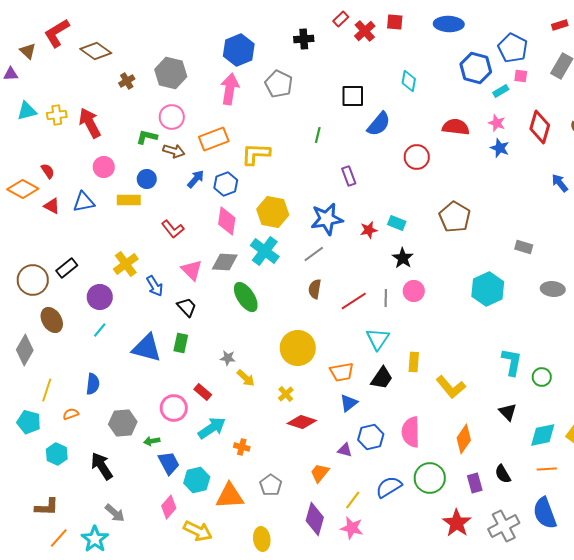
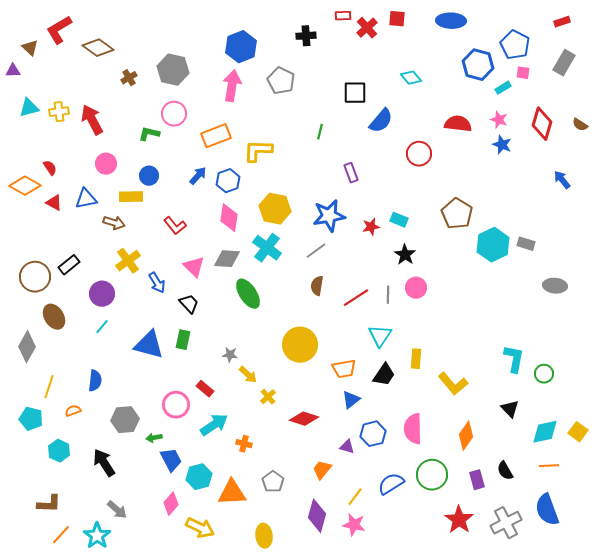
red rectangle: (341, 19) -> (343, 16), turned 42
cyan diamond: (409, 81) -> (411, 78), turned -50
brown arrow: (174, 151) -> (114, 223), moved
cyan hexagon: (488, 289) -> (493, 245), moved
yellow cross: (286, 394) -> (268, 397), moved

